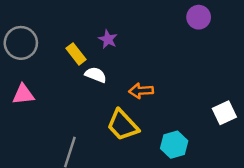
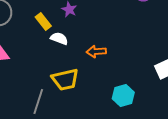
yellow trapezoid: (123, 125) -> (65, 79), moved, turned -60

